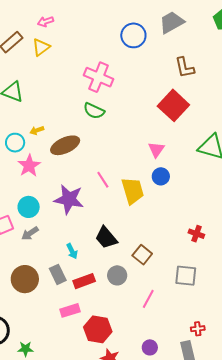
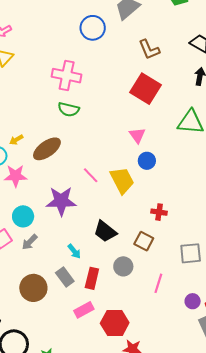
pink star: (29, 166) -> (16, 176), turned -30
red cross: (196, 234) -> (159, 212), moved
red rectangle: (84, 281) -> (92, 278), turned -45
purple circle: (150, 347) -> (193, 301), moved

